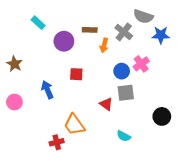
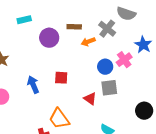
cyan rectangle: (38, 23) -> (24, 20), turned -56
blue star: (161, 35) -> (143, 45), moved, turned 30
orange arrow: (104, 45) -> (88, 42), turned 56
red square: (76, 74) -> (61, 78), moved

